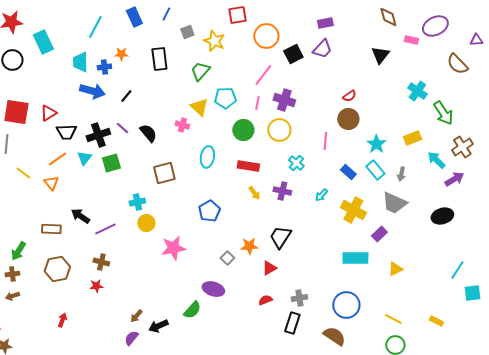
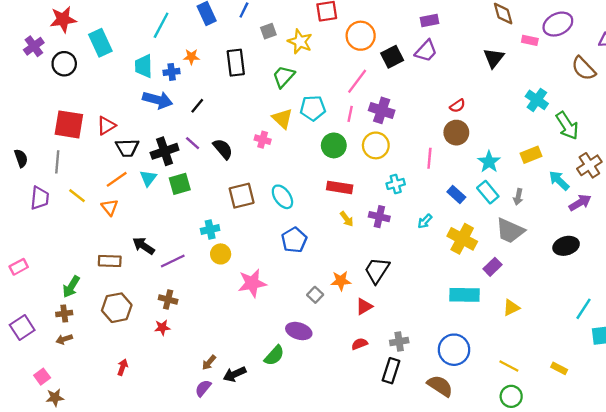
cyan ellipse: (207, 157) -> (282, 197), moved, turned -45
cyan cross: (296, 163) -> (396, 184), turned 35

